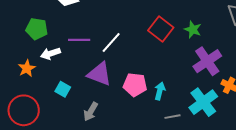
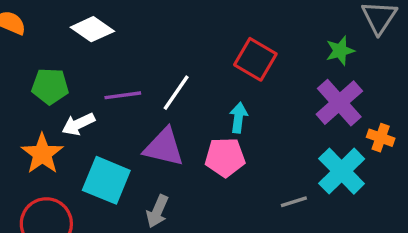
green star: (193, 29) -> (340, 51), moved, turned -30
orange star: (27, 68) -> (42, 154), size x1.4
cyan square: (63, 89) -> (106, 180), size x1.8
cyan arrow: (160, 91) -> (238, 118), moved

